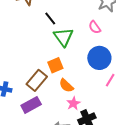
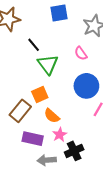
purple rectangle: (31, 105) -> (33, 139), moved, turned 42

